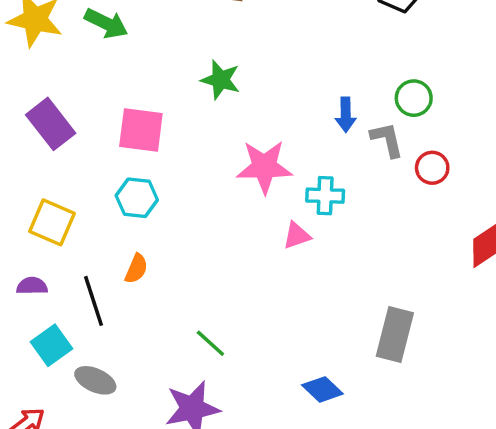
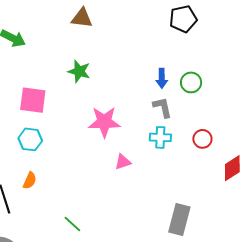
blue arrow: (346, 115) -> (162, 78), moved
gray L-shape: (387, 140) -> (162, 107), moved
red circle: (432, 168) -> (202, 139), moved
cyan cross: (325, 196) -> (160, 137), moved

